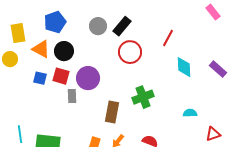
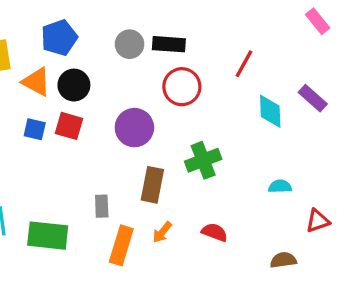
black rectangle: (122, 26) -> (169, 44), turned 54
purple rectangle: (218, 69) -> (313, 98), moved
purple circle: (88, 78) -> (134, 128), moved
gray rectangle: (72, 96) -> (102, 206), moved

